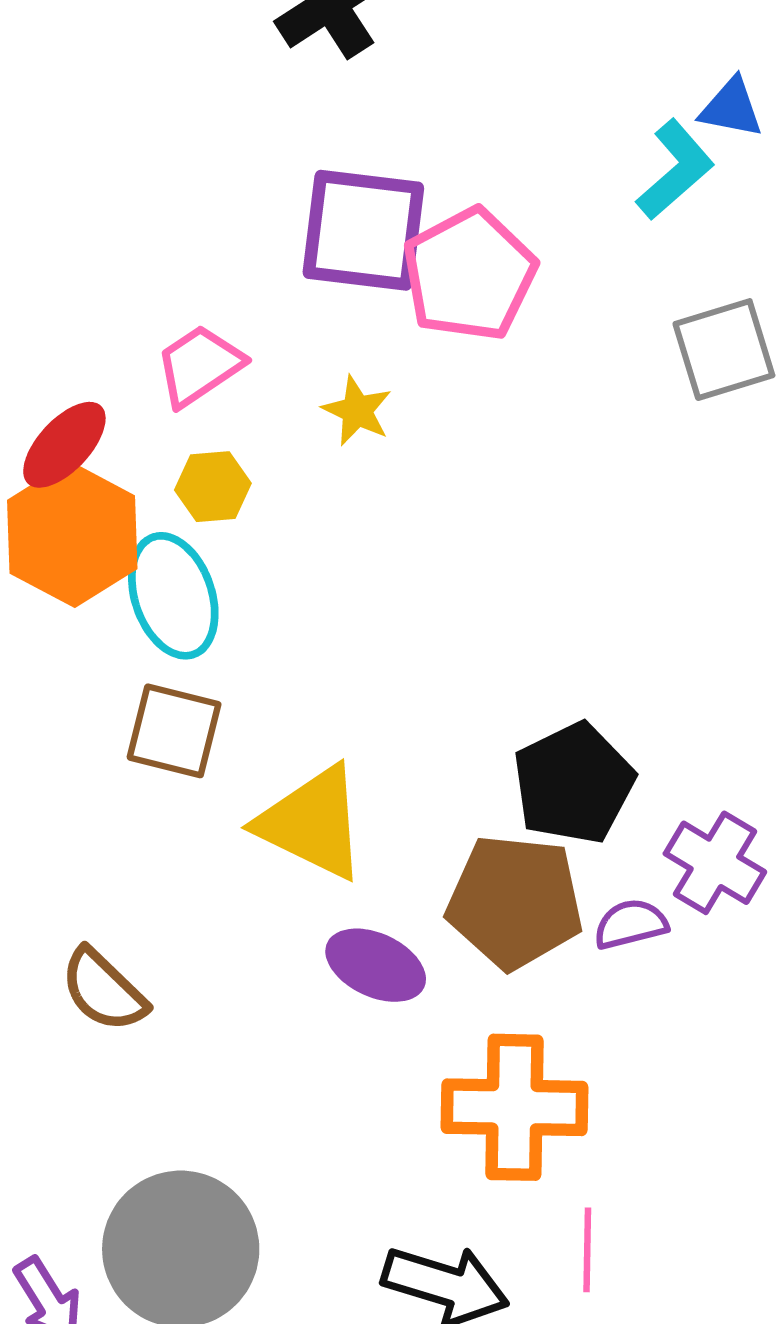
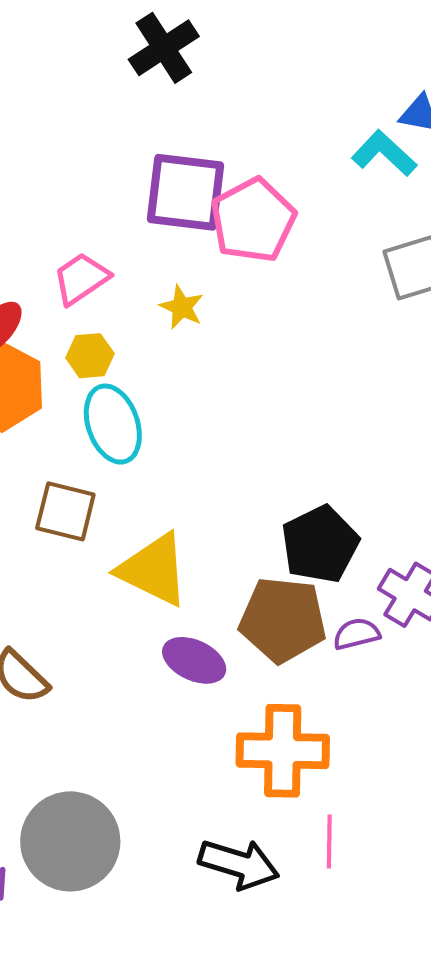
cyan L-shape: (675, 170) -> (384, 153), turned -96
cyan ellipse: (173, 596) -> (113, 424), moved

